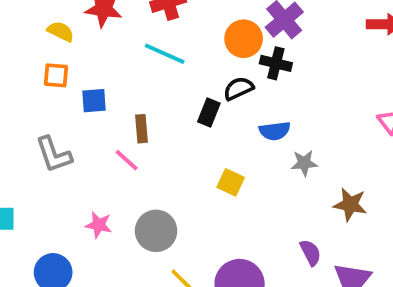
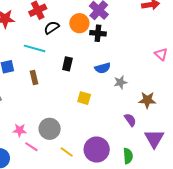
cyan line: (165, 54) -> (35, 48), moved
black semicircle: (238, 88) -> (52, 28), moved
pink line: (127, 160) -> (31, 147), moved
purple semicircle: (310, 253) -> (130, 120), moved

